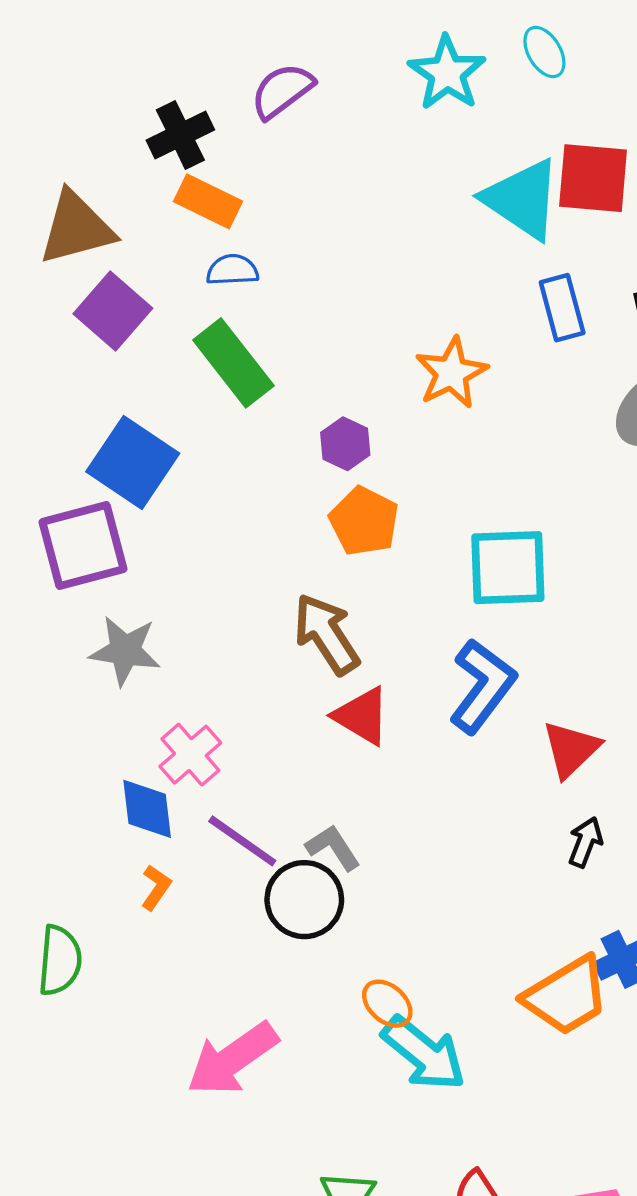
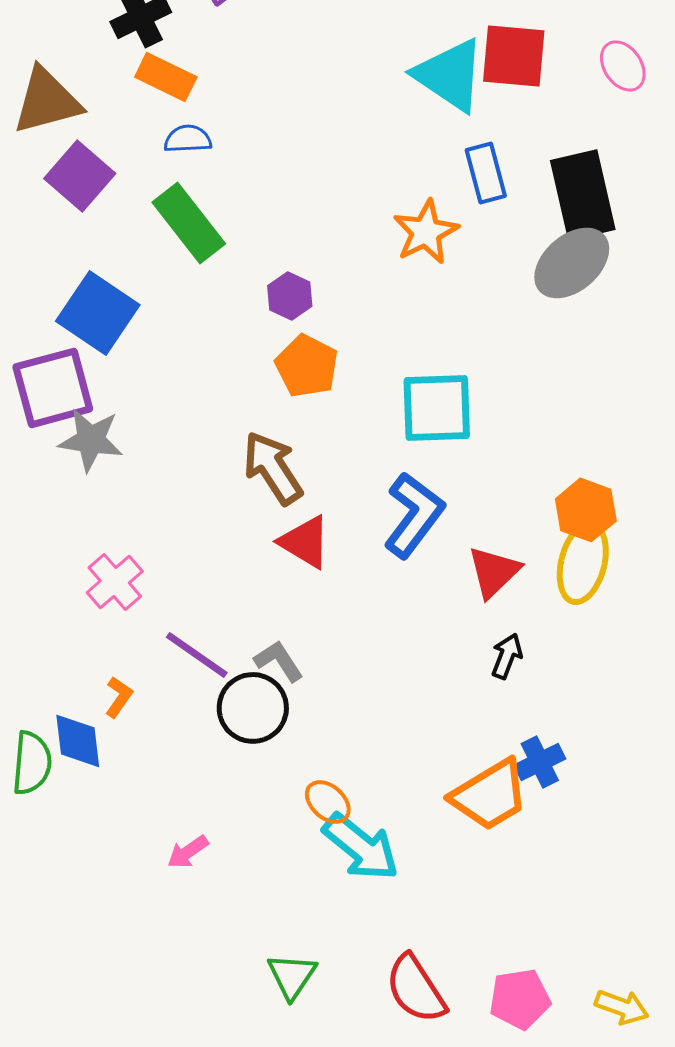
orange star: (451, 373) -> (426, 232), moved
gray star: (125, 651) -> (91, 440), moved
pink cross: (190, 755) -> (115, 582), moved
blue diamond: (147, 809) -> (78, 741), moved
pink arrow: (232, 1059) -> (188, 852), size x0.5

